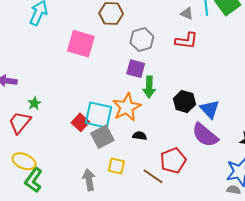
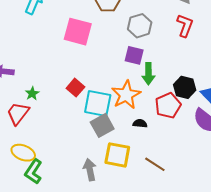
red L-shape: (186, 41) -> (185, 26), turned -75
red square: (80, 122) -> (75, 88), moved
red pentagon: (173, 161) -> (168, 106), moved
yellow square: (116, 166) -> (117, 155), size x1.5

